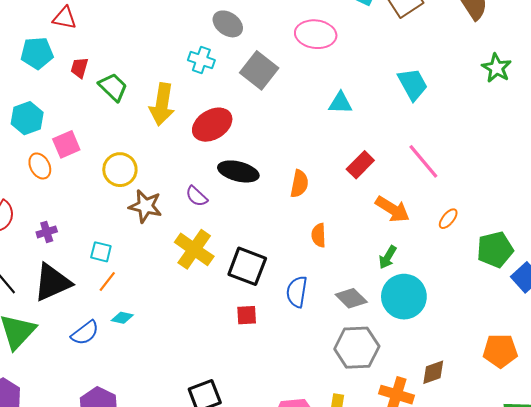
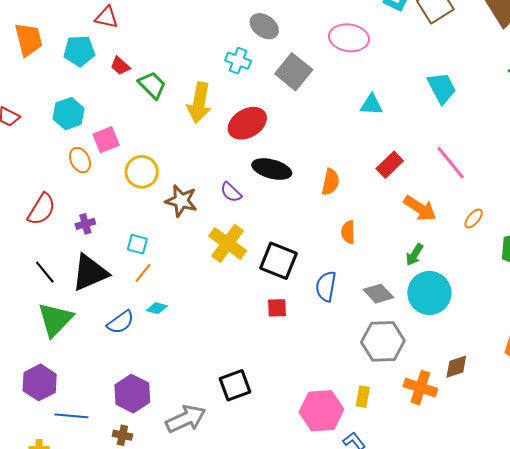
red trapezoid: (79, 68) -> (120, 66), turned -65
yellow circle: (120, 170) -> (142, 172), moved

